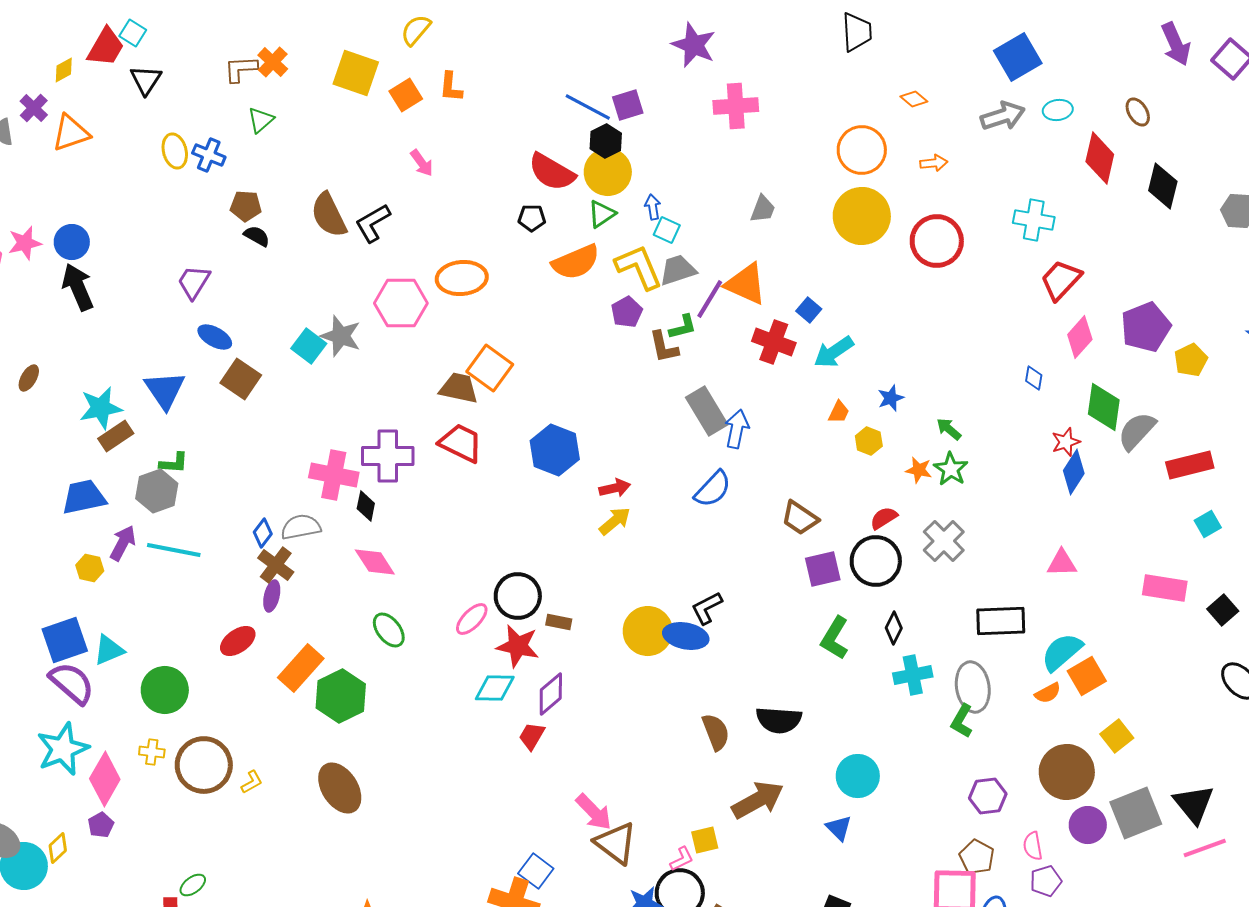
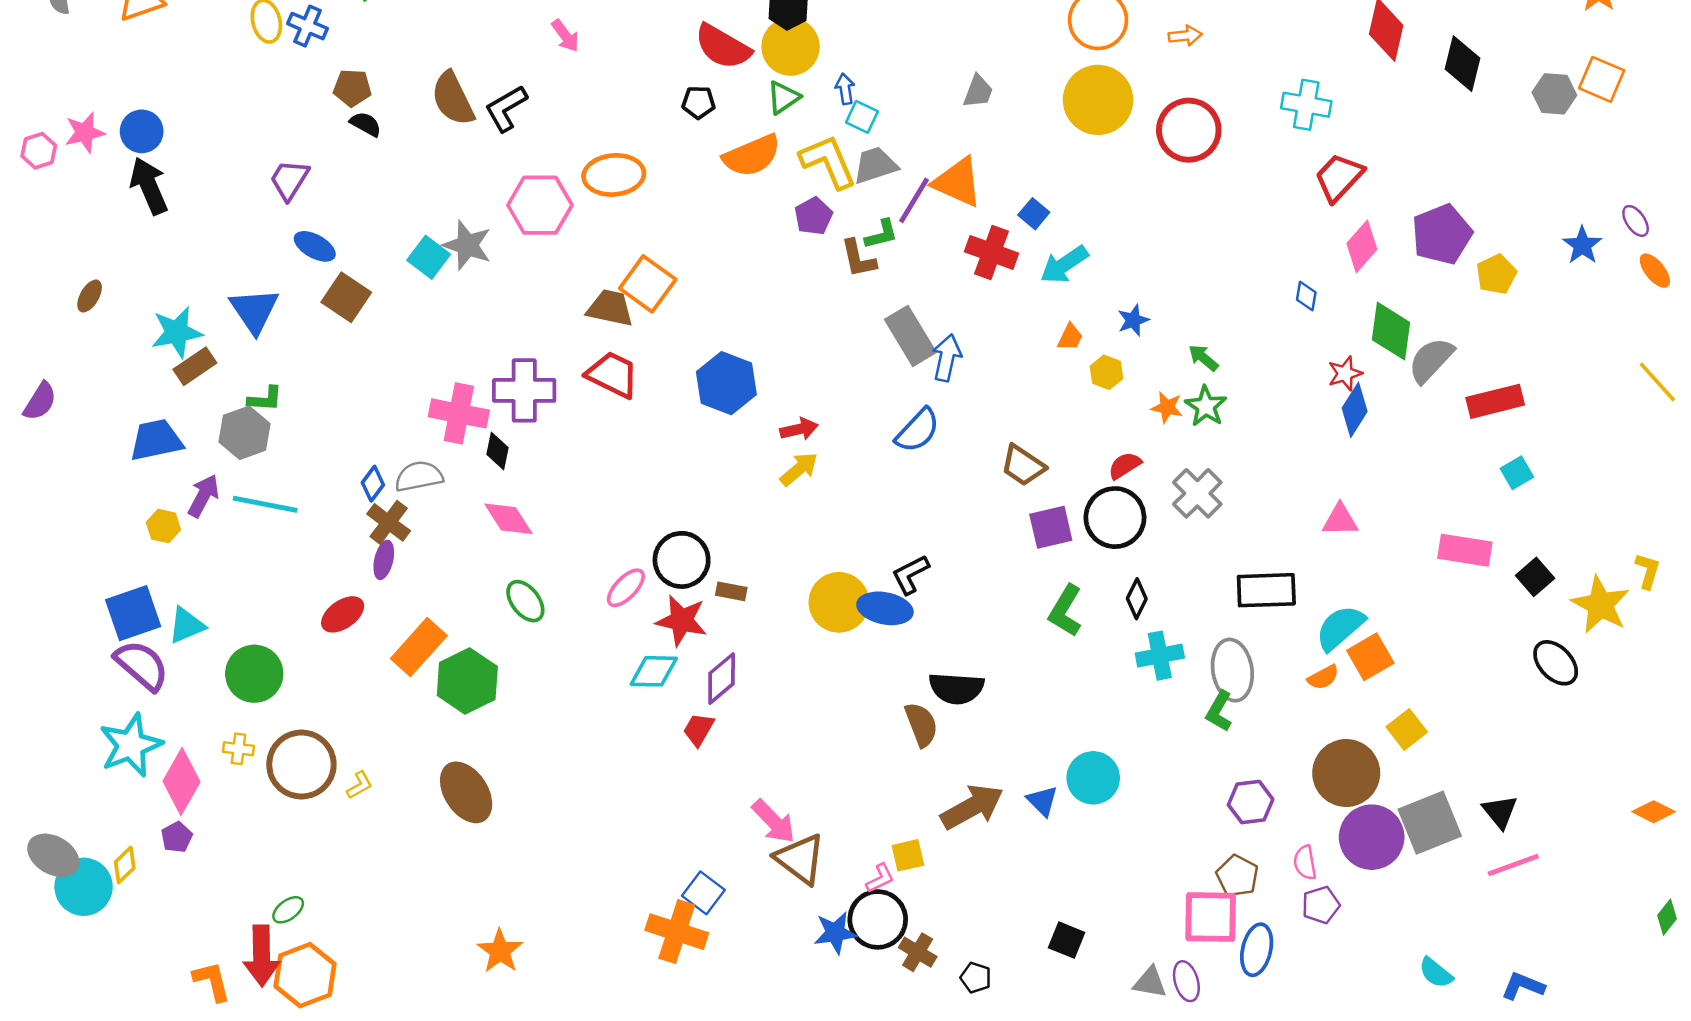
black semicircle: (779, 720) -> (956, 688), moved
black triangle: (1194, 804) -> (1500, 812), size x0.7
purple circle: (1088, 825) -> (1372, 837), size x1.4
blue triangle: (839, 828) -> (1042, 801), moved

